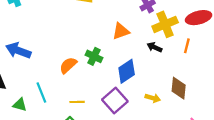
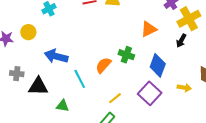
black arrow: (154, 47) -> (181, 41), turned -80
blue diamond: (127, 71) -> (158, 65), turned -30
cyan line: (41, 93) -> (80, 79), moved
yellow line: (77, 102) -> (115, 98), turned -32

